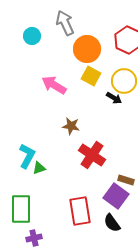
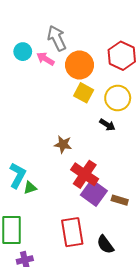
pink arrow: (54, 85) -> (45, 59), moved, size x0.7
black arrow: (114, 98) -> (107, 125), moved
purple square: (116, 196) -> (94, 193), moved

